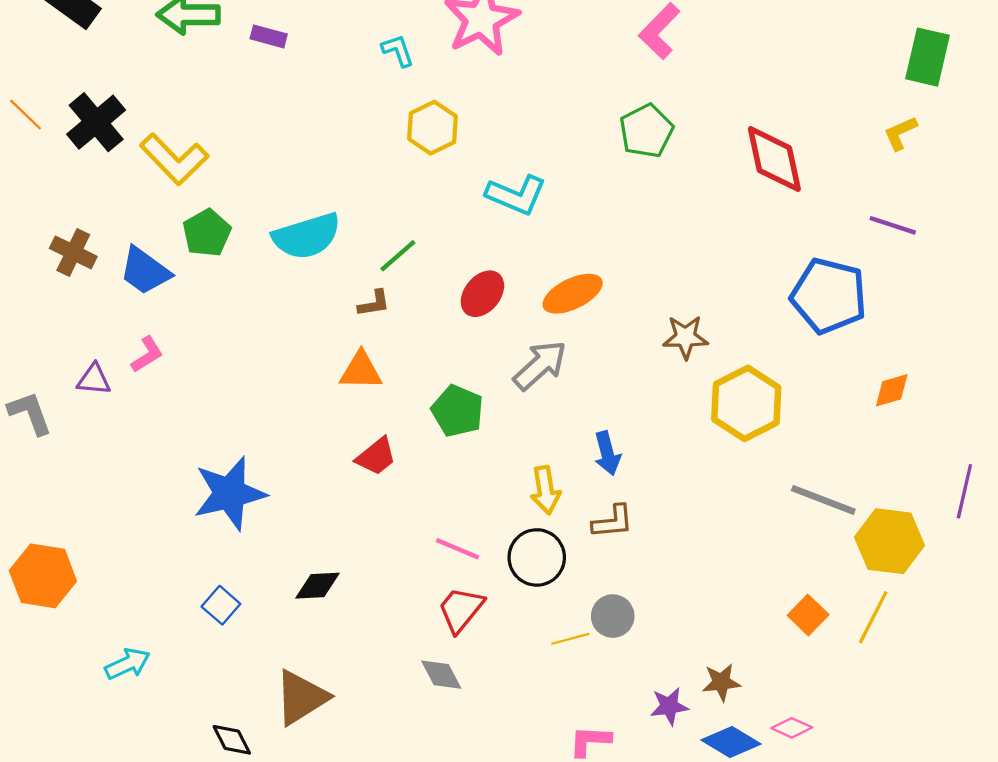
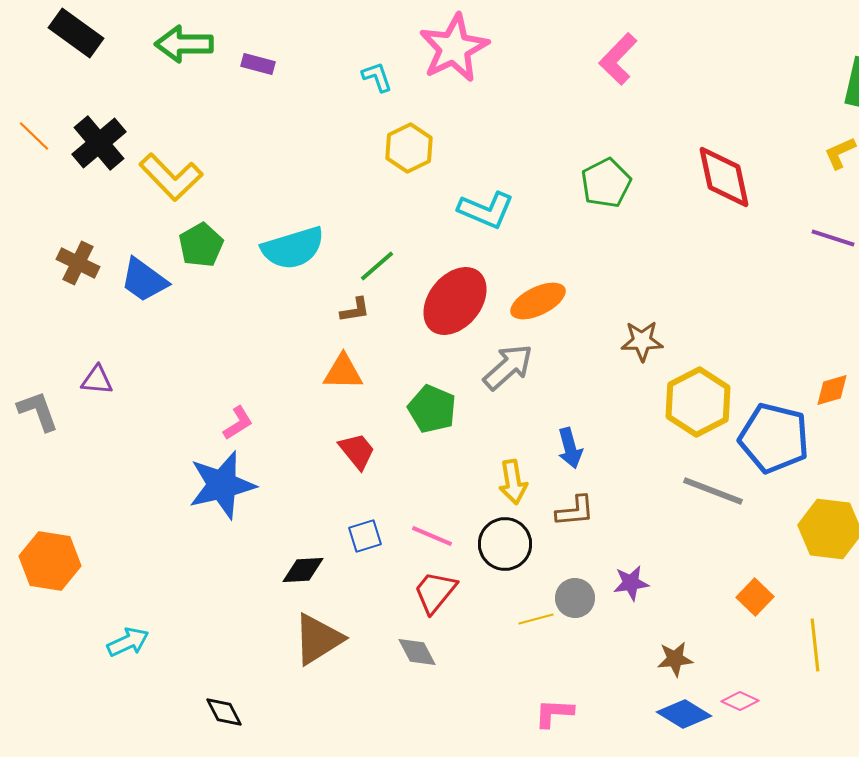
green pentagon: (646, 131) -> (606, 183), moved
red ellipse: (482, 294) -> (455, 301), size x1.6
blue pentagon: (829, 296) -> (774, 438), moved
pink L-shape: (147, 354) -> (238, 423), moved
red trapezoid: (376, 457) -> (357, 451), turned -90
gray line: (823, 500) -> (713, 491), moved
blue square: (221, 605) -> (365, 536), moved, turned 32
yellow line: (873, 617) -> (815, 645), moved, turned -33
brown triangle: (301, 697) -> (318, 639), moved
purple star: (669, 706) -> (631, 583), moved

